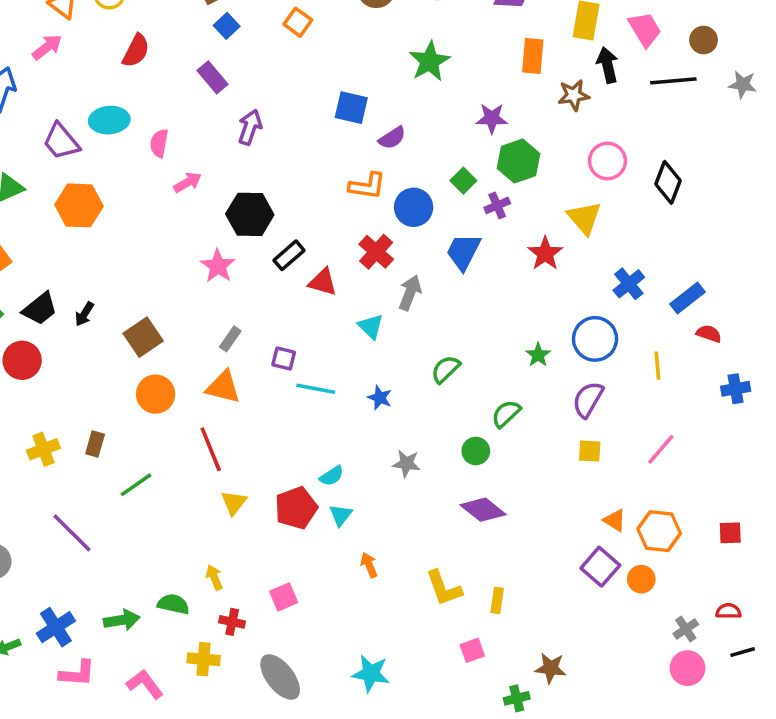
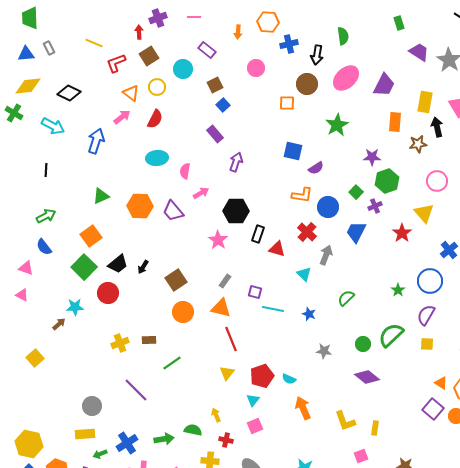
orange square: (298, 22) -> (287, 103), moved, turned -35
red semicircle: (136, 51) -> (155, 119), moved
purple trapezoid: (61, 141) -> (173, 211), moved
black rectangle: (289, 255) -> (258, 234), turned -30
green semicircle: (506, 414) -> (391, 335), moved, size x1.5
brown rectangle: (95, 444) -> (149, 340), turned 72
red line: (211, 449) -> (231, 339), moved
cyan semicircle: (332, 476) -> (289, 379), moved, turned 56
cyan triangle: (341, 515) -> (253, 400), moved
orange arrow: (369, 565) -> (303, 408), size x1.6

